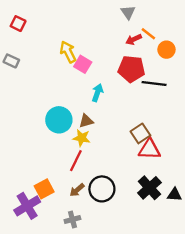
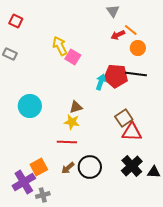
orange circle: (166, 50) -> (138, 48), moved
red pentagon: (131, 69) -> (116, 76), moved
cyan arrow: (97, 93) -> (101, 82), moved
cyan circle: (59, 120) -> (30, 106), moved
red line: (76, 161) -> (67, 142), turned 66
gray cross: (72, 219) -> (43, 195), moved

